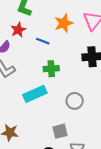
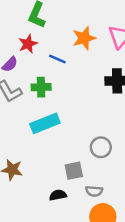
green cross: (51, 69) -> (41, 87), moved
gray circle: (75, 101) -> (101, 147), moved

